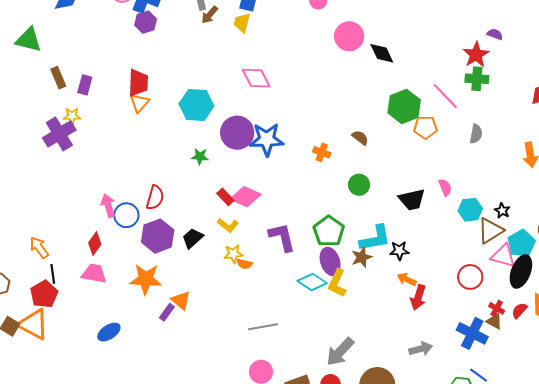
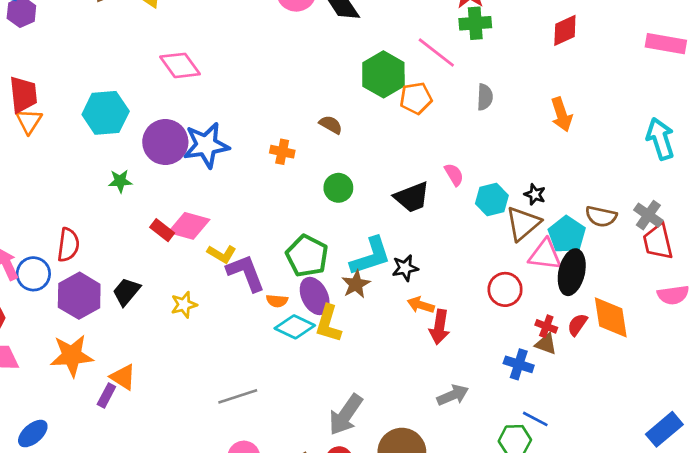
yellow L-shape: (228, 225) -> (222, 254), moved
orange semicircle: (245, 264) -> (277, 301), moved
blue cross: (472, 333) -> (519, 364), size x0.7

